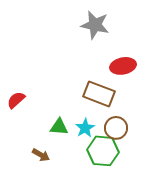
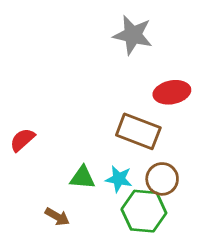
cyan star: (85, 128) -> (119, 179), turned -30

